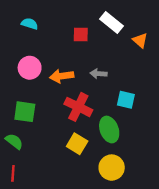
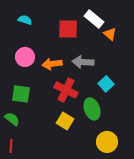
red square: (81, 34) -> (68, 29), size x1.5
orange triangle: (140, 40) -> (110, 34), moved
gray arrow: (99, 74) -> (83, 62), size x1.5
cyan square: (126, 100) -> (106, 84), turned 35
yellow circle: (112, 168) -> (107, 142), moved

